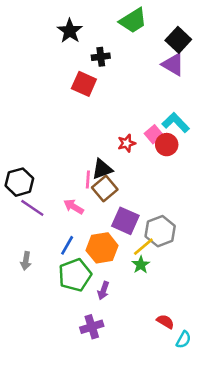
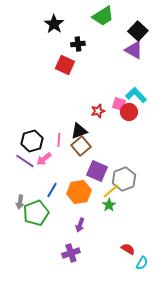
pink square: (154, 134) -> (119, 104), turned -32
pink line: (88, 179) -> (59, 140), moved
black hexagon: (19, 182) -> (32, 141), moved
pink arrow: (74, 207) -> (44, 159), moved, turned -70
green pentagon: (75, 275) -> (36, 213), moved

